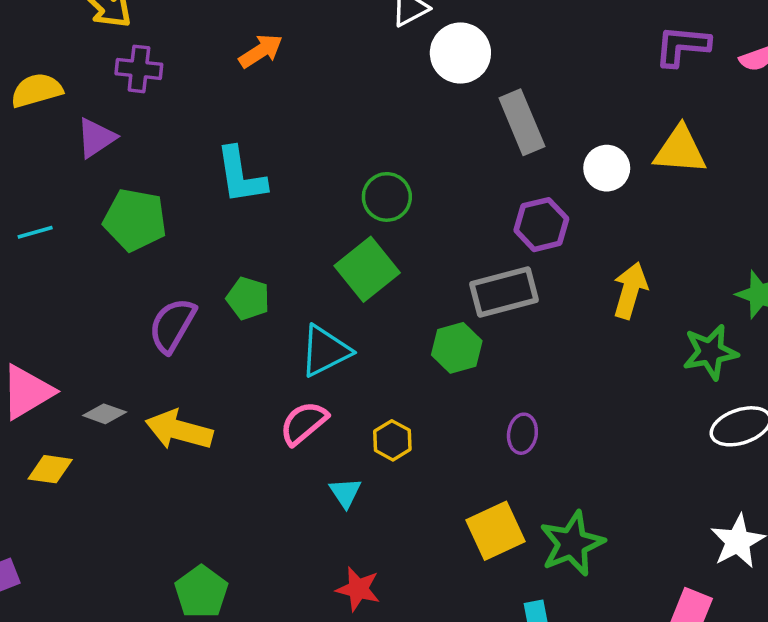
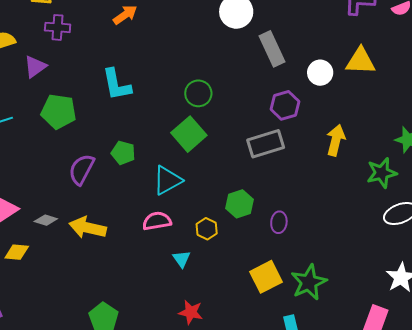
green hexagon: (457, 348) -> (240, 204), moved
pink semicircle: (304, 423) -> (157, 221), turned 32

